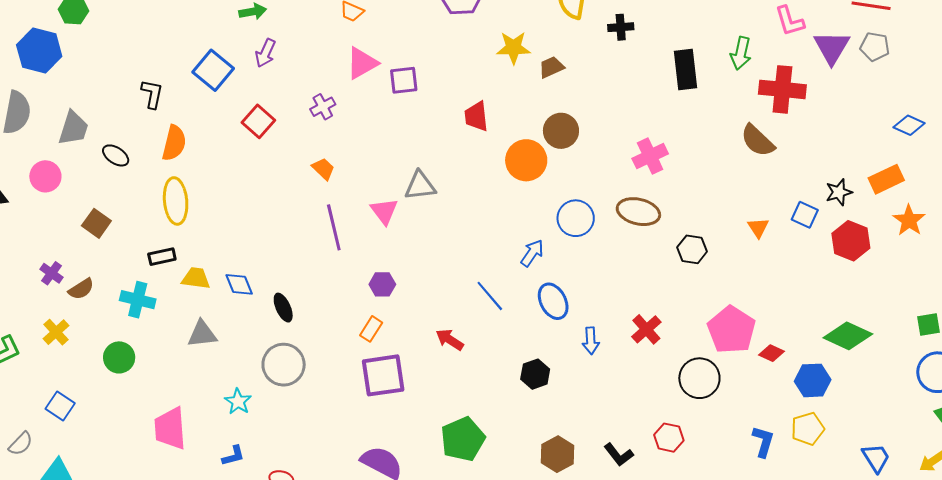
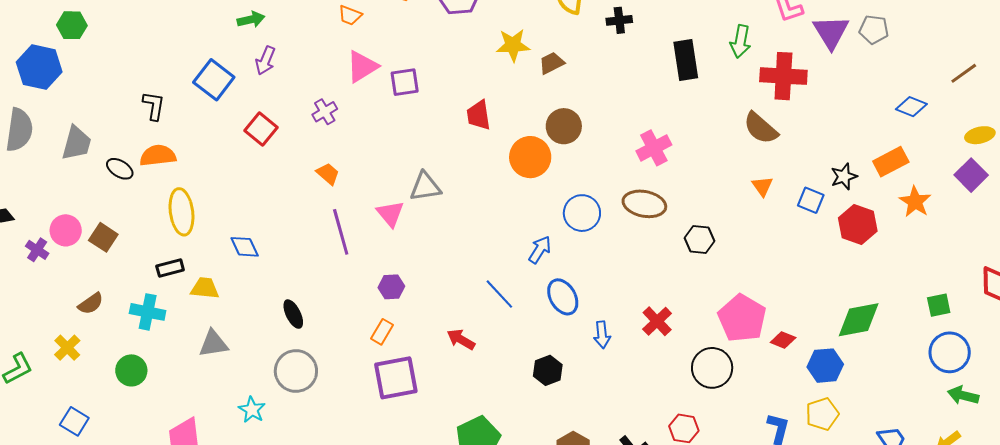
orange semicircle: (174, 143) -> (158, 156), moved, turned -108
pink circle: (45, 176) -> (66, 230), moved
orange triangle: (758, 228) -> (762, 186), moved
purple cross: (52, 273) -> (37, 250), moved
blue diamond: (239, 284) -> (245, 247), moved
green diamond: (848, 336) -> (859, 320), turned -33

